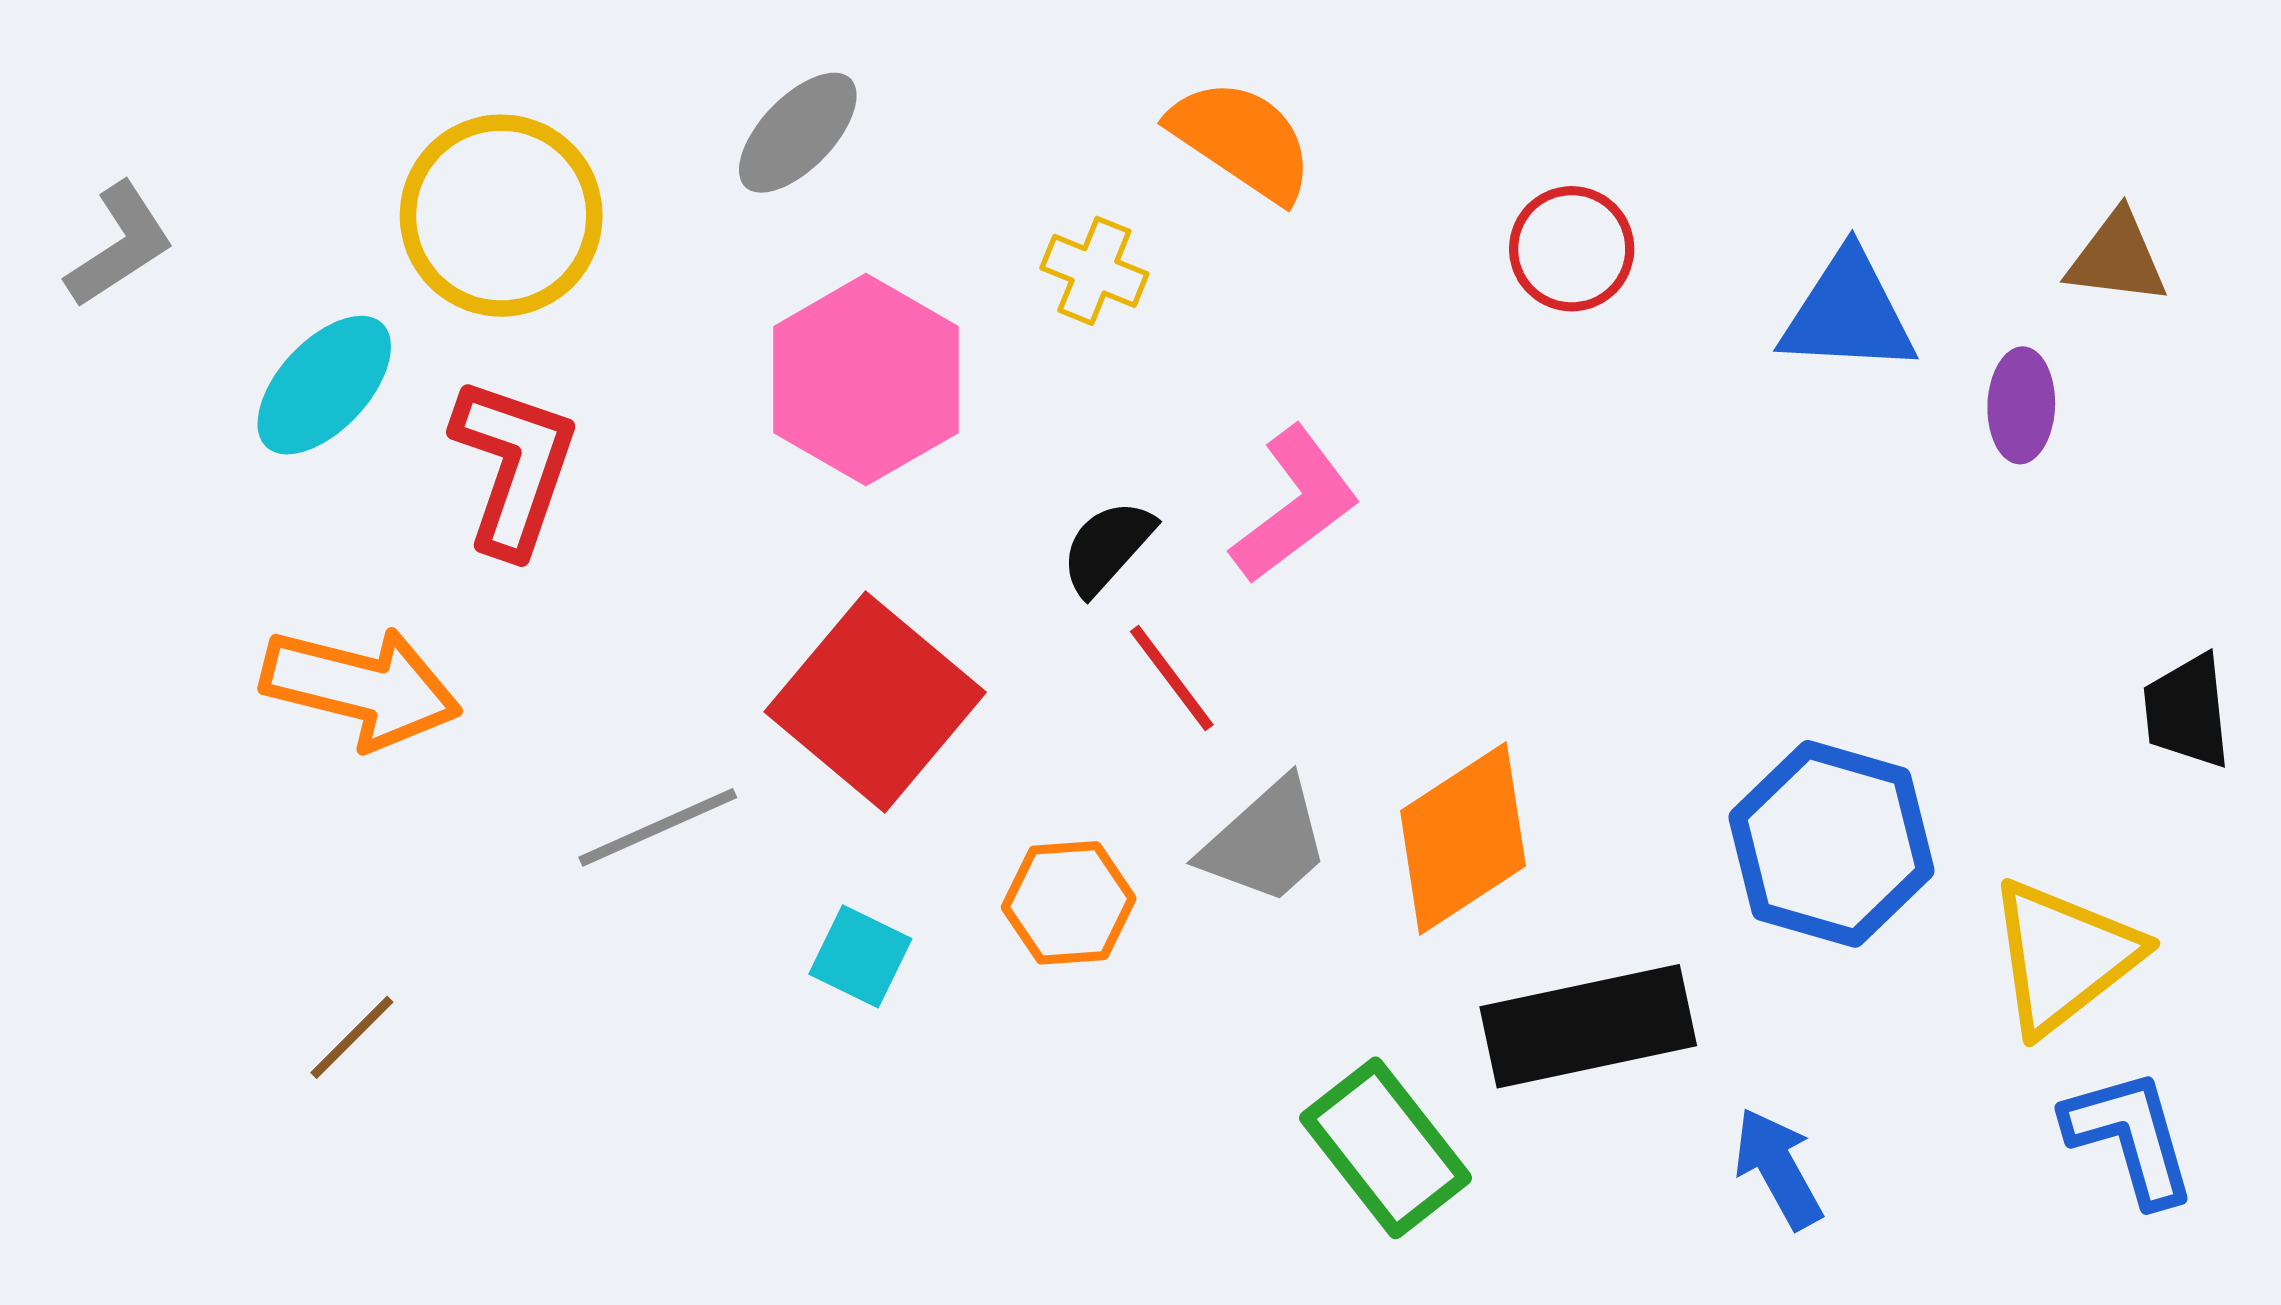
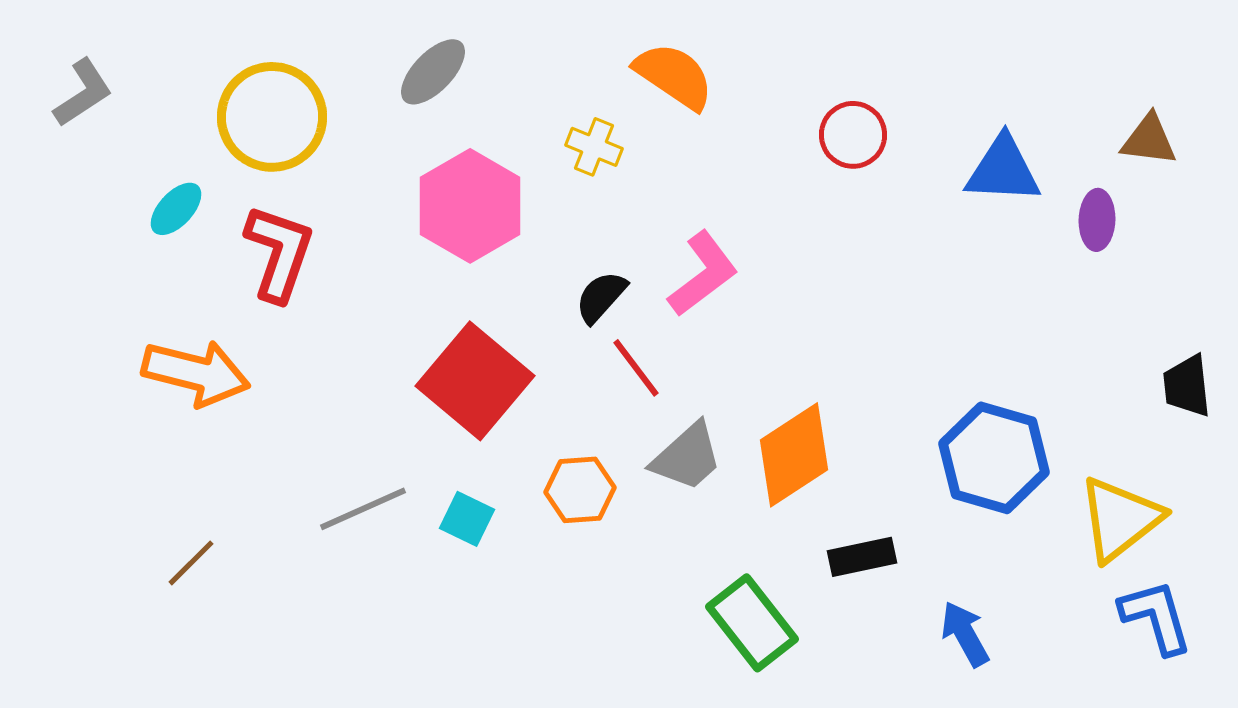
gray L-shape: (120, 245) -> (83, 93), moved
cyan ellipse: (324, 385) -> (176, 209), size x0.7
gray line: (658, 827) -> (363, 509), moved
black rectangle: (1588, 1026) -> (862, 557), size x0.6

